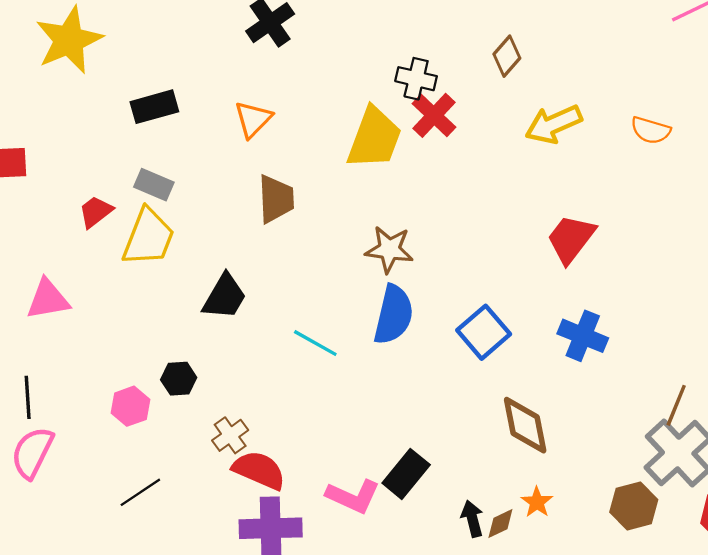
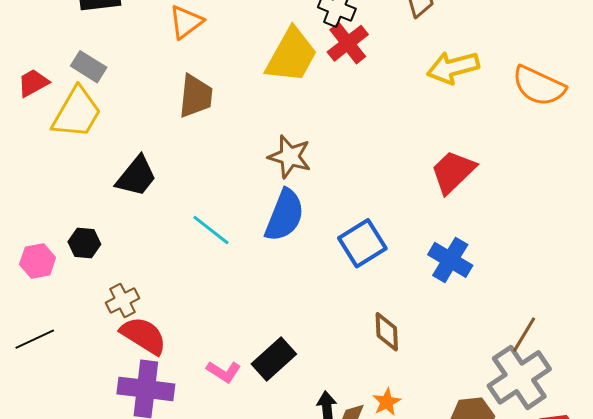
orange semicircle: (651, 130) -> (539, 86), size x1.5
brown diamond: (525, 425) -> (387, 332), size x0.7
pink L-shape: (353, 496) -> (224, 372), size x0.7

